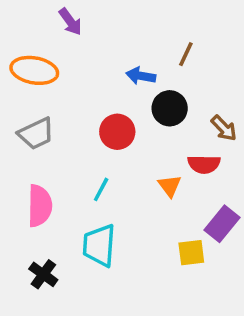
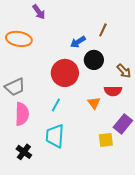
blue arrow: (141, 76) -> (78, 42), turned -42
red circle: (117, 132) -> (65, 73), size x1.4
gray trapezoid: (36, 134) -> (15, 87), moved

